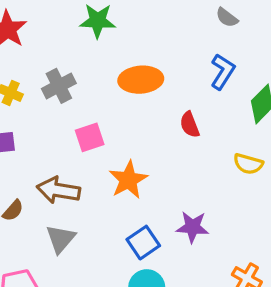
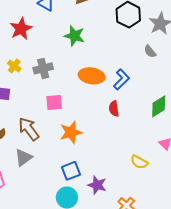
blue L-shape: (223, 72) -> (121, 79), moved
yellow semicircle: (248, 164) -> (139, 162), moved
brown arrow: (58, 190) -> (29, 129), turned 30
purple star: (192, 227) -> (97, 185), moved

